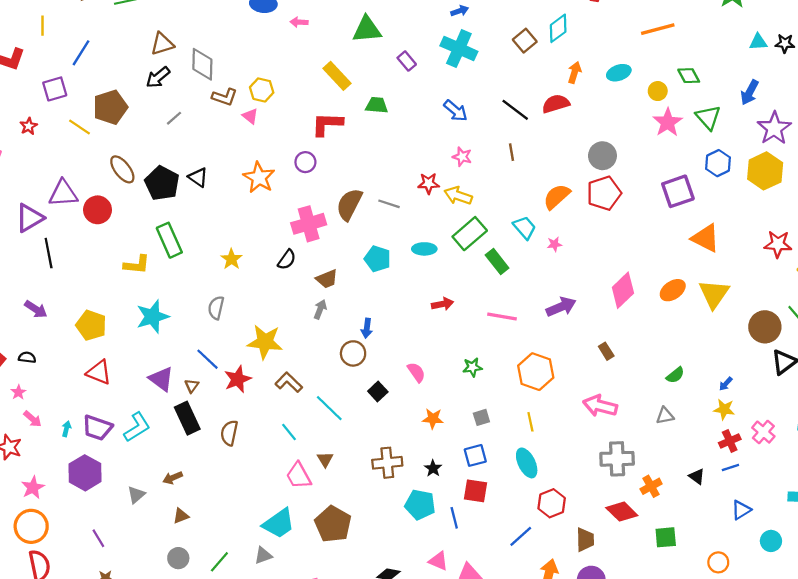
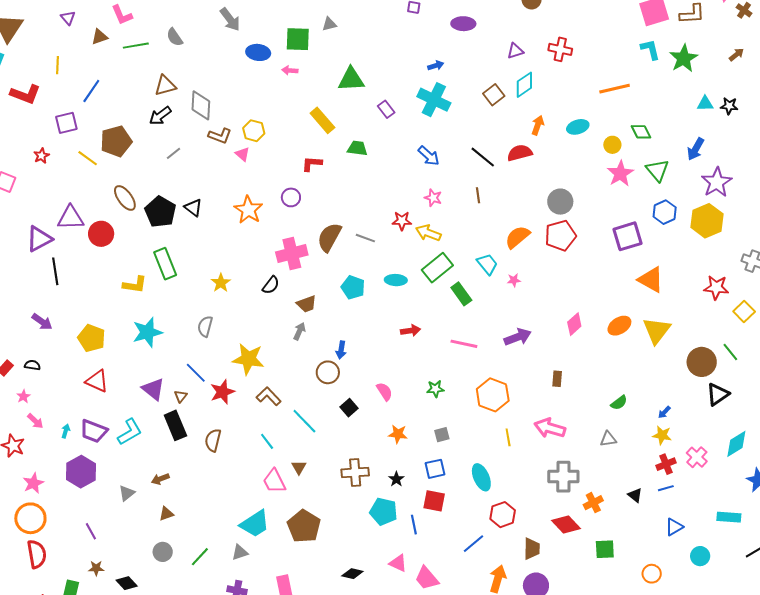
red L-shape: (327, 124) -> (312, 164), size x0.7
pink diamond: (623, 290) -> (574, 324), size x0.7
brown rectangle: (606, 351) -> (557, 379), turned 35
yellow line: (530, 422) -> (508, 437), moved

